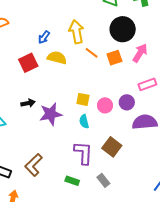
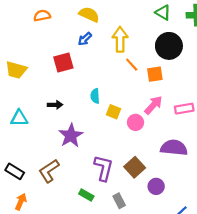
pink arrow: (140, 53) -> (153, 105), moved
yellow semicircle: (57, 58) -> (89, 14), moved
purple circle: (127, 102) -> (156, 186), moved
purple star: (51, 114) -> (71, 135), moved, turned -30
cyan semicircle: (84, 121) -> (95, 96), moved

